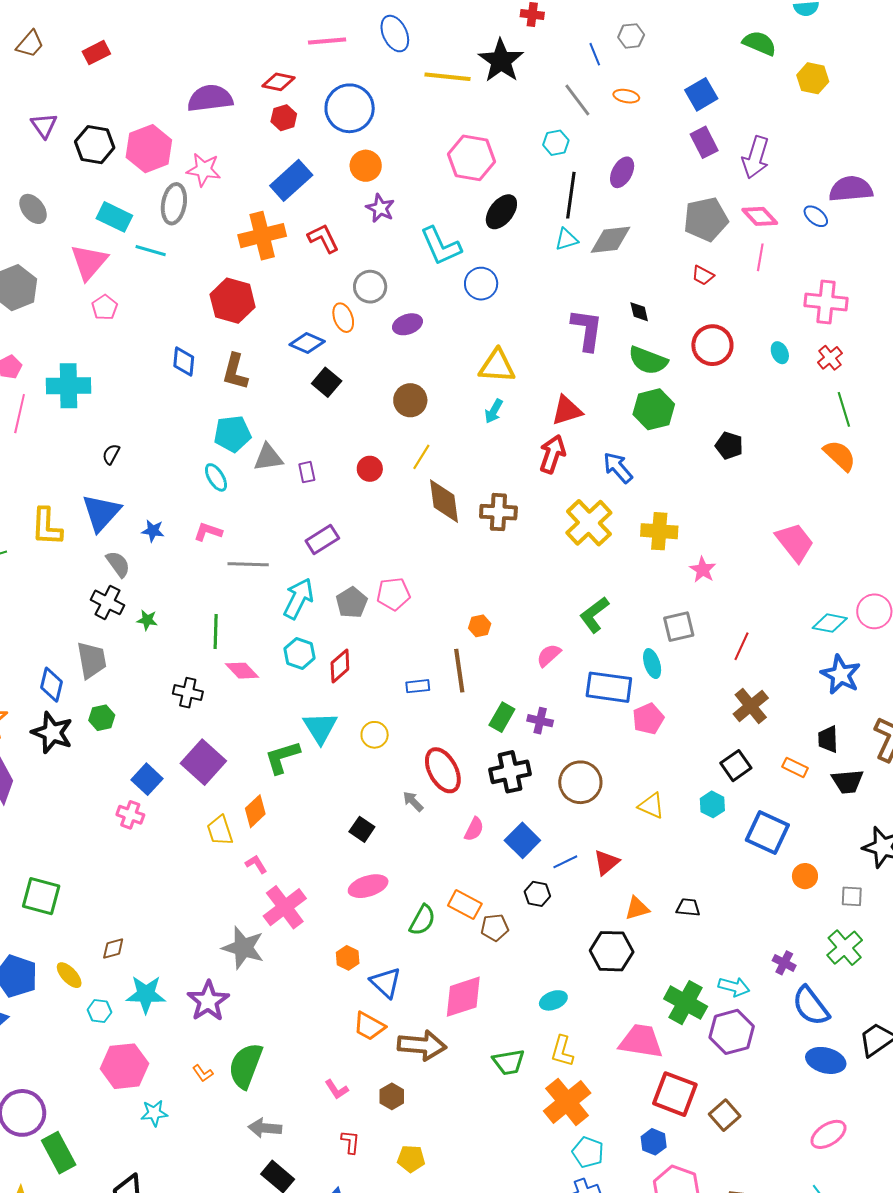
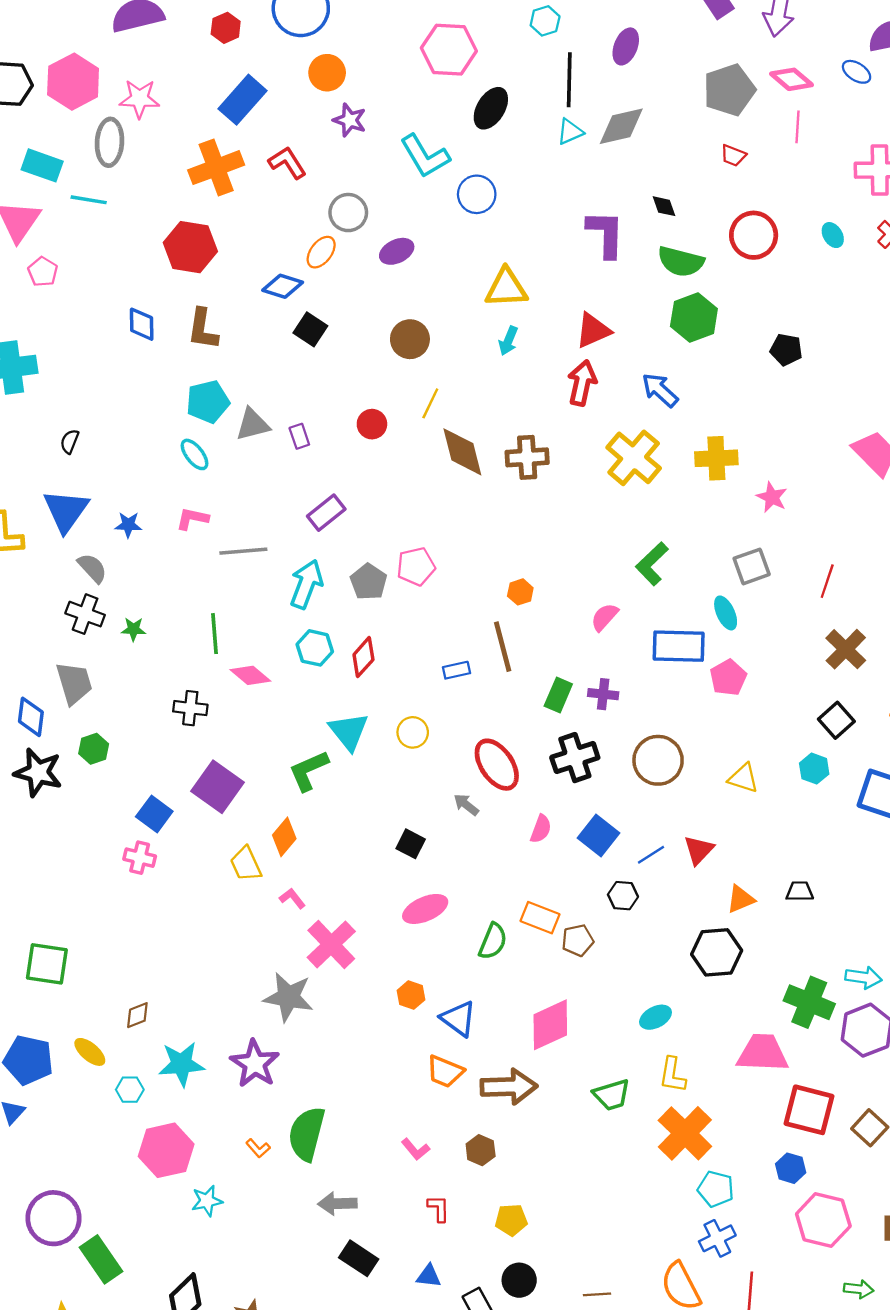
orange ellipse: (343, 318) -> (321, 252), turned 64

